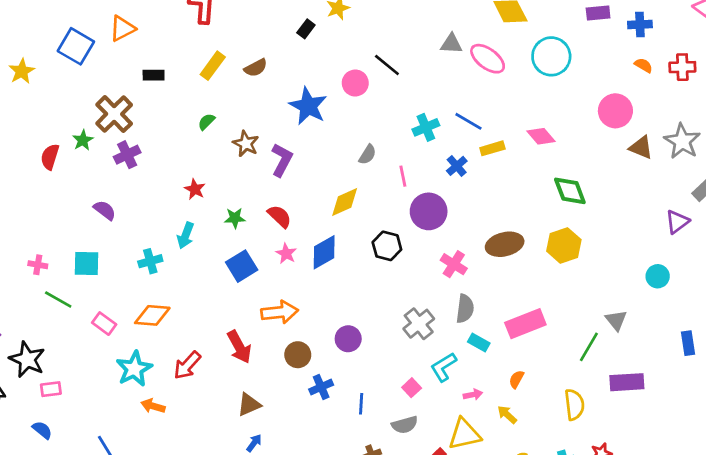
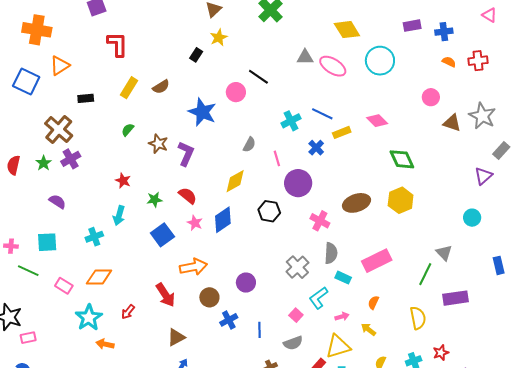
pink circle: (615, 111) -> (431, 97), size x0.7
green star: (83, 140) -> (44, 163), moved
red arrow: (187, 365) -> (128, 312), size x0.7

